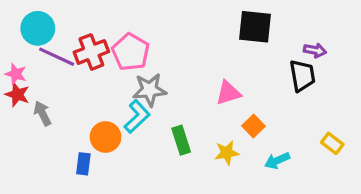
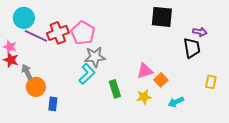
pink triangle: (228, 93) -> (145, 71), moved
orange circle: (106, 137) -> (36, 87), moved
yellow rectangle: (332, 143) -> (211, 82), moved, turned 64

